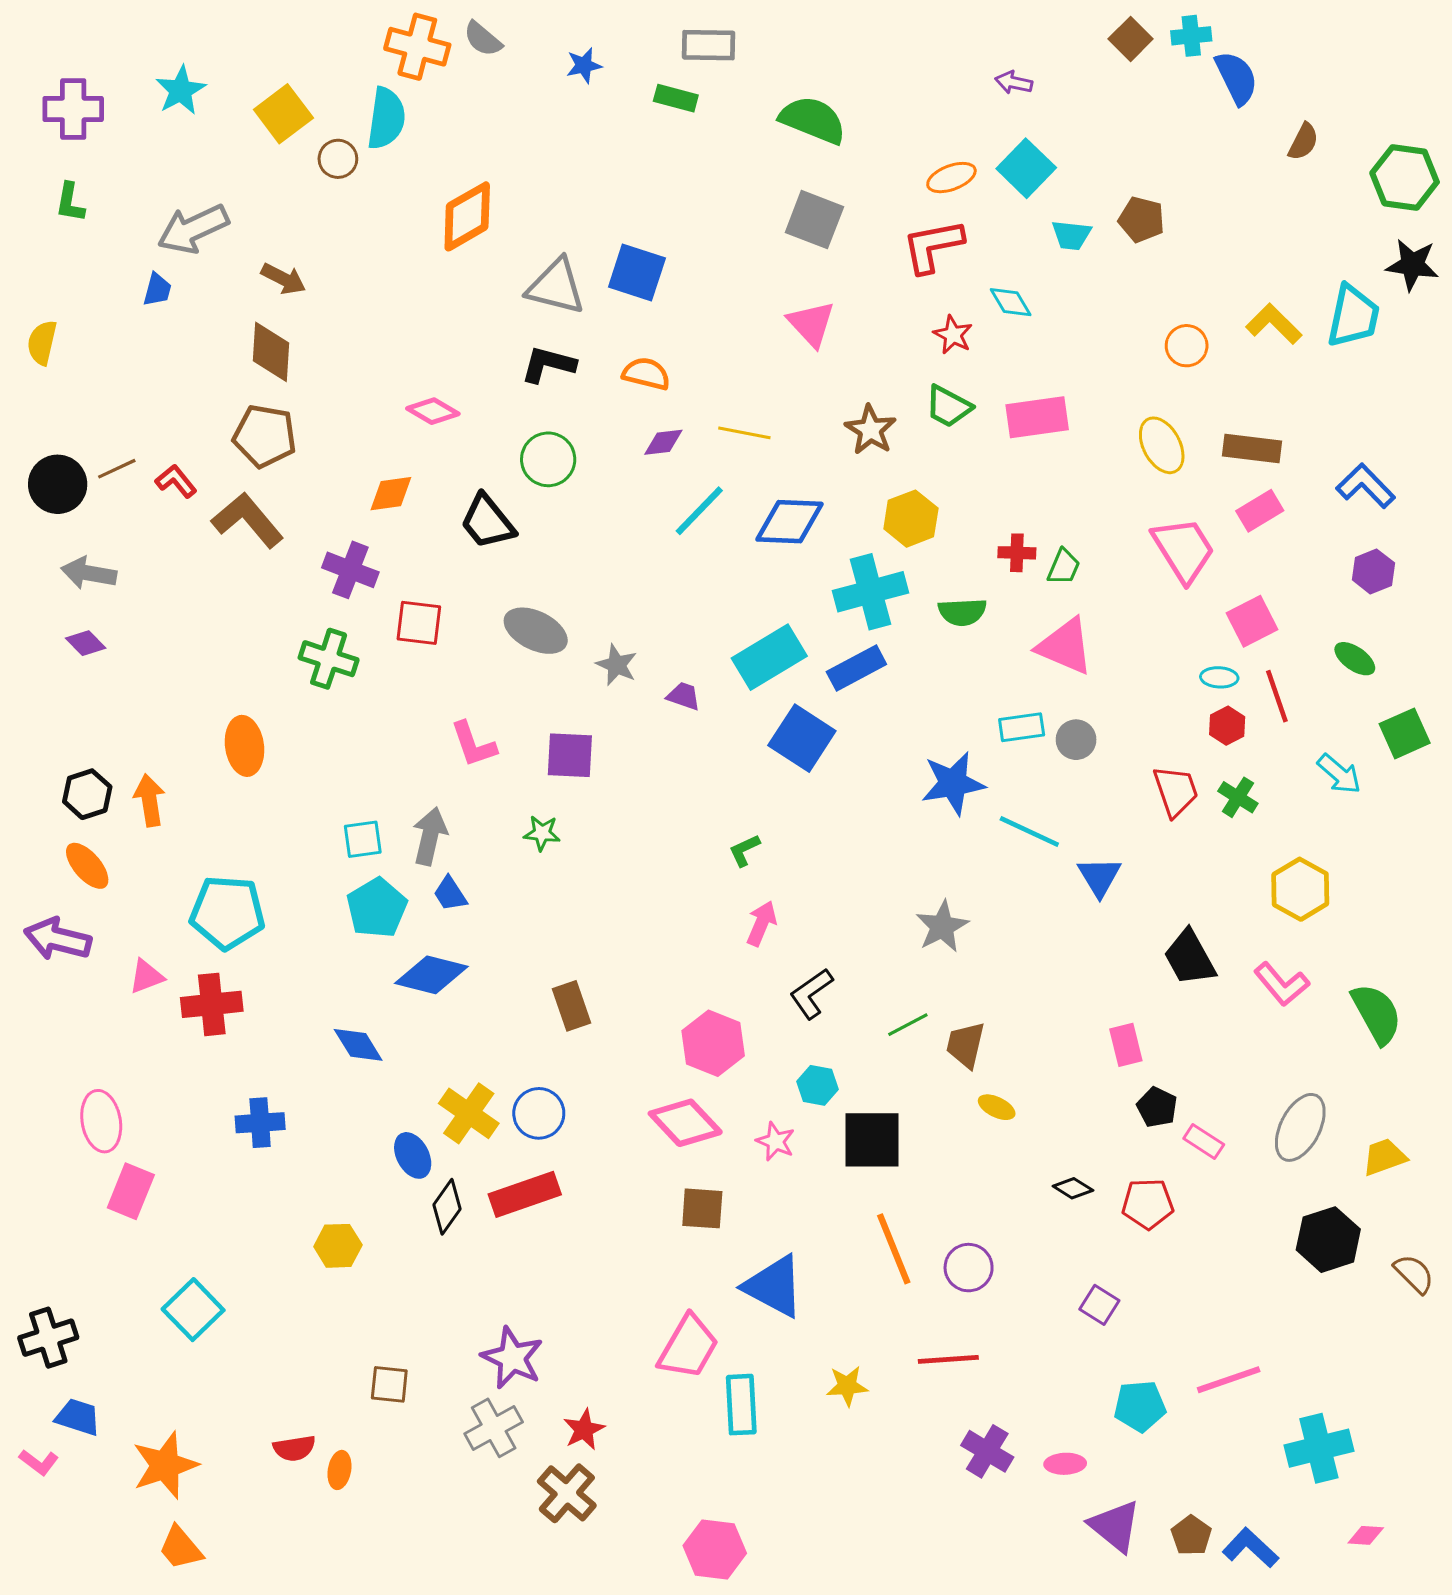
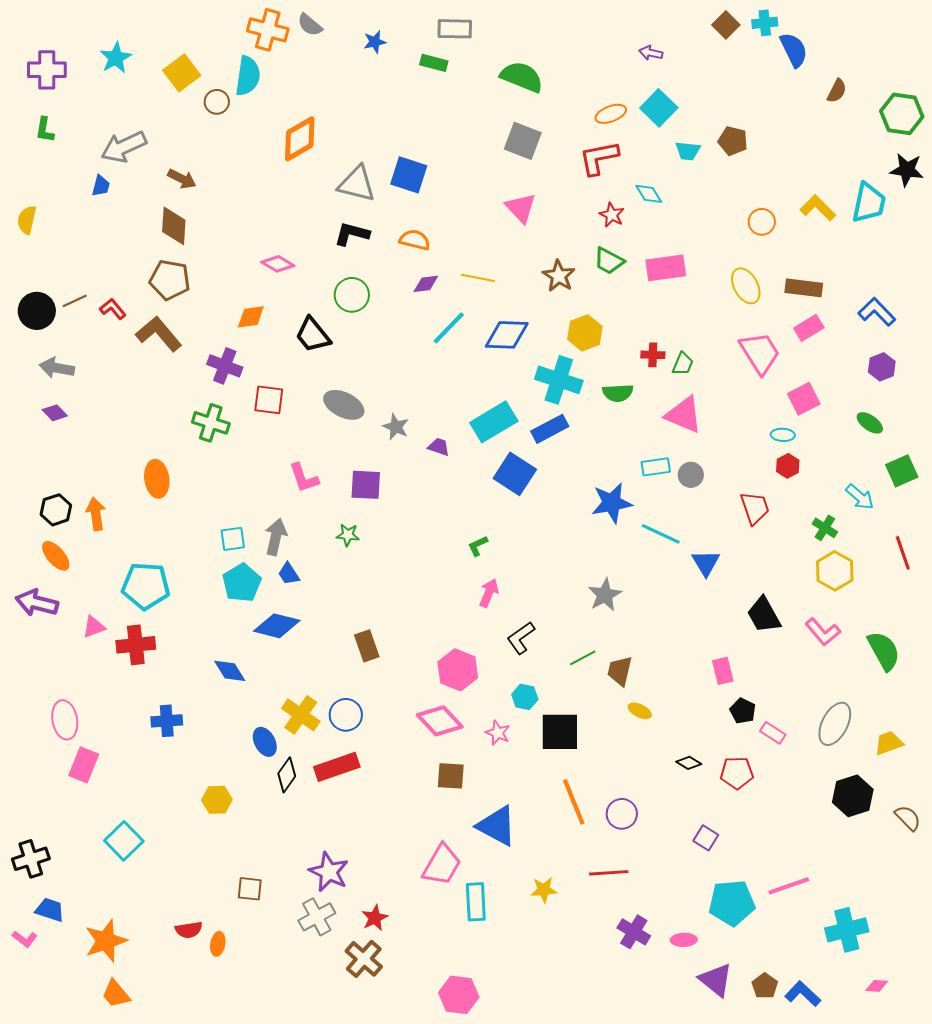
cyan cross: (870, 592) -> (559, 380), turned 33
red line: (1277, 696) -> (903, 553), moved
green cross: (1238, 797) -> (825, 528), moved
cyan pentagon: (1140, 1406) -> (732, 903), size x1.4

